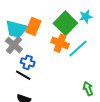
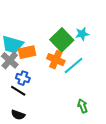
orange rectangle: (33, 26) -> (27, 52), moved, turned 54

